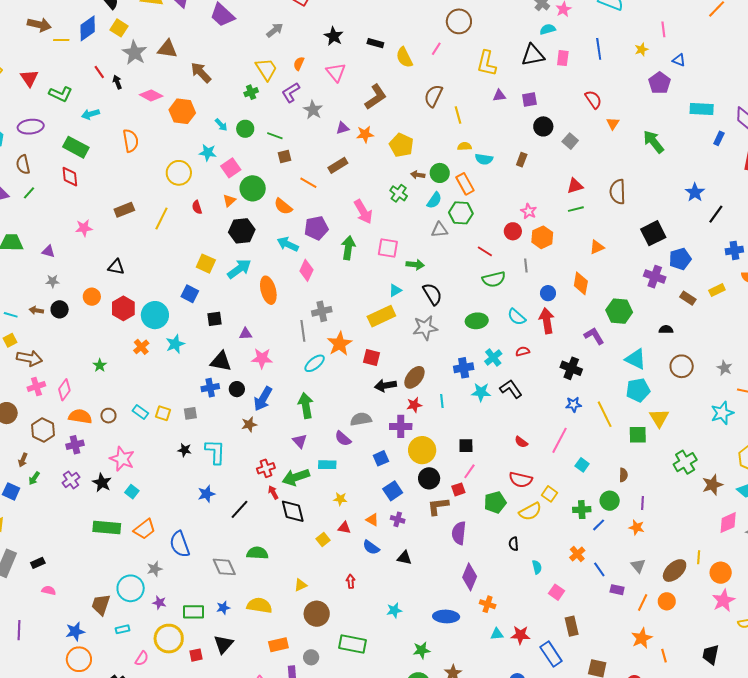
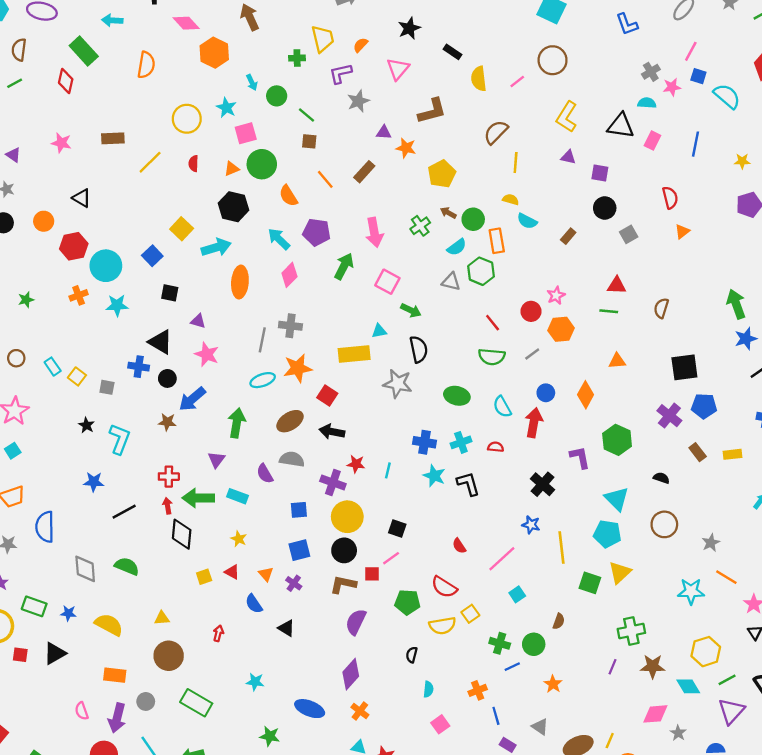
green arrow: (654, 142) -> (736, 304), moved
brown rectangle: (338, 165) -> (364, 172), turned -36
brown semicircle: (618, 192) -> (661, 308), size x0.7
gray line: (526, 266) -> (532, 354), turned 40
brown ellipse: (414, 377) -> (290, 421), moved
purple line: (642, 503) -> (612, 667), moved
gray triangle: (638, 566) -> (540, 727), turned -35

